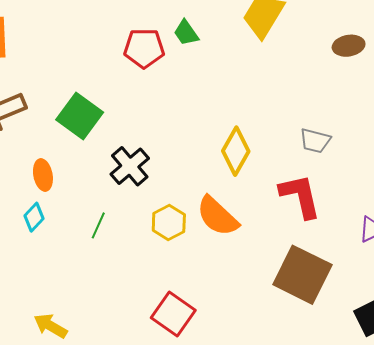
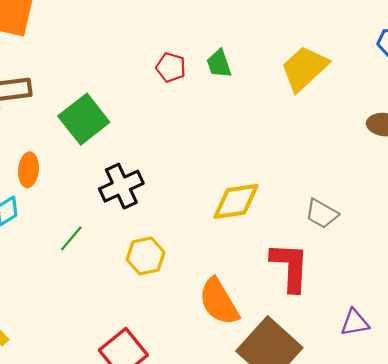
red pentagon: (144, 48) -> (171, 67), size x0.7
yellow diamond: (236, 151) -> (236, 201), turned 36
orange semicircle: (217, 216) -> (219, 302), moved

